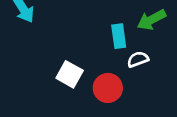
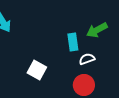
red circle: (108, 88) -> (84, 85), moved

